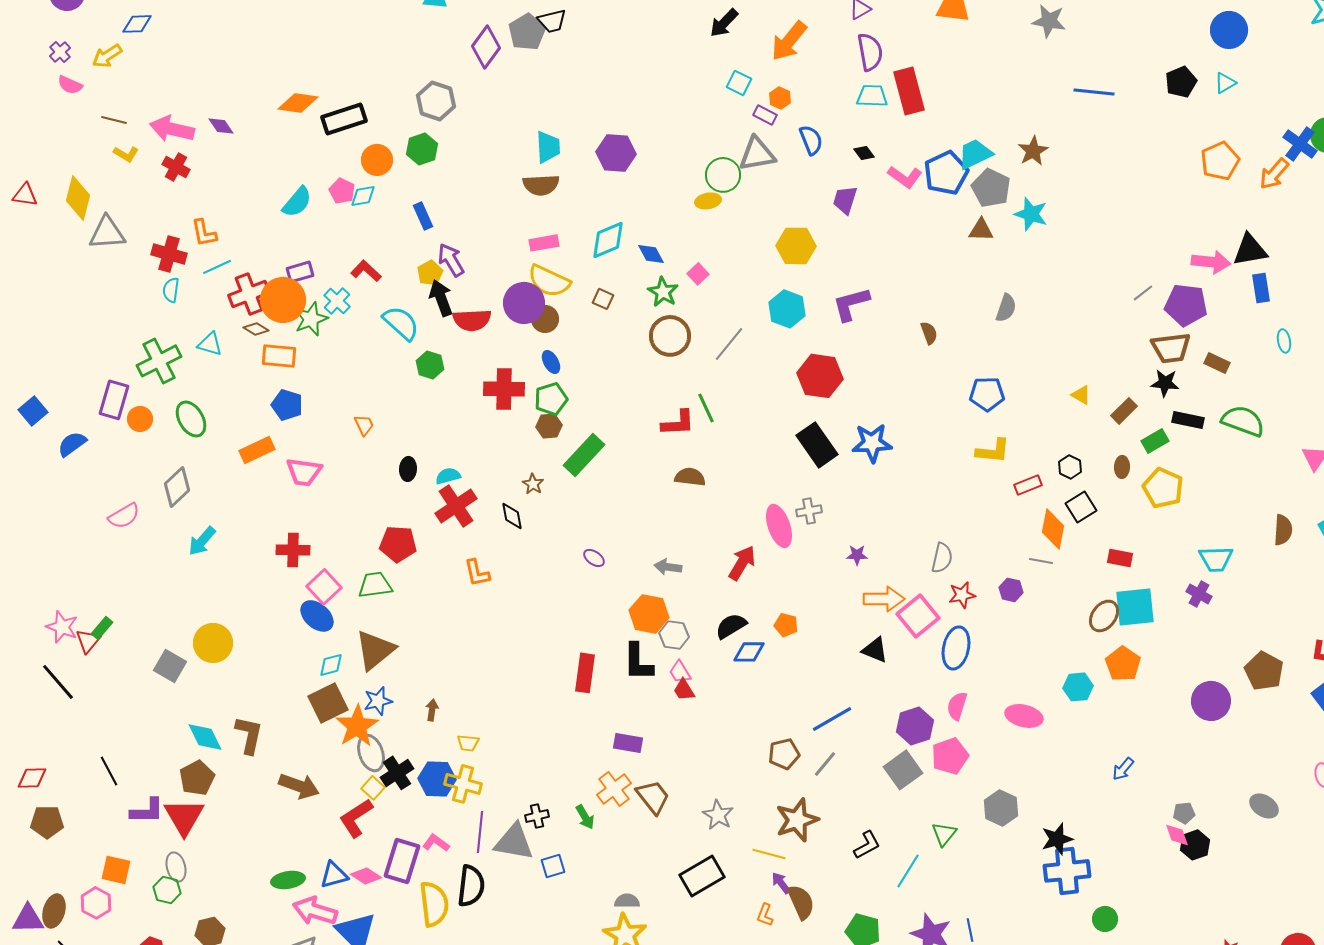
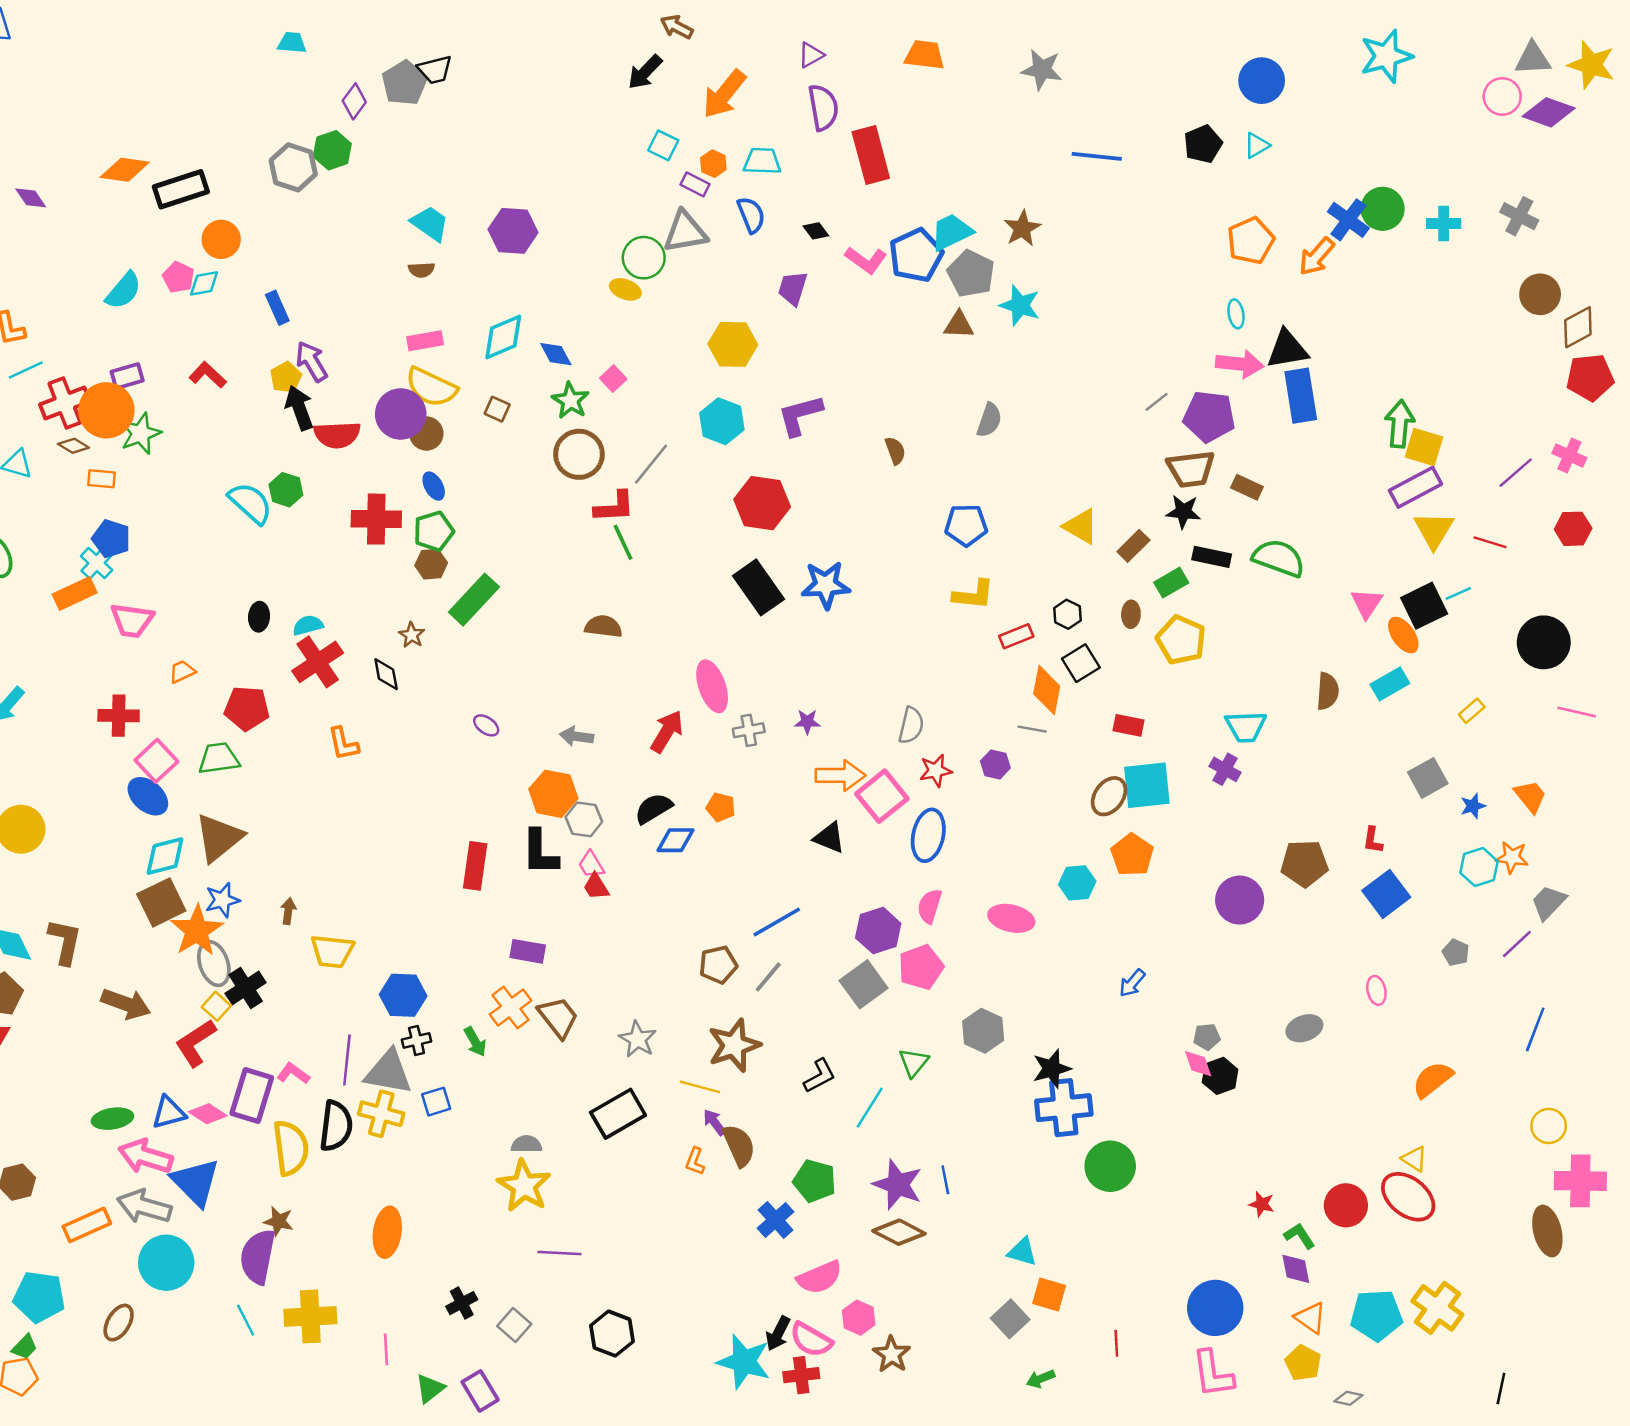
purple diamond: (486, 47) -> (354, 101), size x0.7
cyan trapezoid: (872, 96) -> (762, 161), moved
cyan trapezoid: (548, 147) -> (430, 223), turned -52
green hexagon: (422, 149) -> (332, 150), moved
brown semicircle: (541, 185) -> (421, 270), size x0.6
yellow ellipse: (708, 201) -> (625, 289), turned 30
blue rectangle: (1261, 288) -> (1301, 396), size x1.5
cyan cross: (337, 301) -> (97, 563), moved
cyan semicircle: (401, 323) -> (250, 503), moved
cyan ellipse: (1284, 341) -> (1236, 314), moved
orange rectangle: (279, 356) -> (101, 479), size x0.7
yellow triangle: (1081, 395) -> (1081, 526), size x1.5
red L-shape: (678, 423) -> (614, 507), moved
orange trapezoid: (364, 425) -> (182, 672), moved, turned -90
gray cross: (809, 511) -> (749, 730), moved
cyan diamond: (331, 665) -> (165, 856), size x1.4
brown pentagon: (1264, 671) -> (1304, 863), turned -30
yellow trapezoid: (468, 743) -> (332, 951), size x1.6
blue hexagon: (437, 779) -> (403, 995), moved
yellow cross: (463, 784) -> (381, 1114), moved
gray ellipse: (1264, 806) -> (1304, 1028), turned -52
green circle: (1105, 919) -> (1110, 1166), size x1.6

